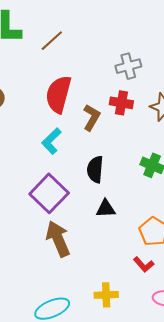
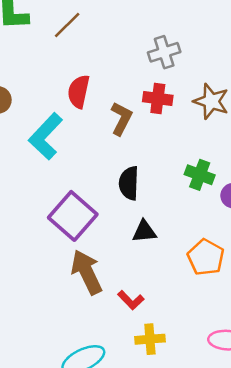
red semicircle: (58, 94) -> (79, 92), size x0.7
cyan L-shape: (52, 141) -> (46, 136), moved, size x1.4
red L-shape: (144, 264) -> (131, 300), moved

